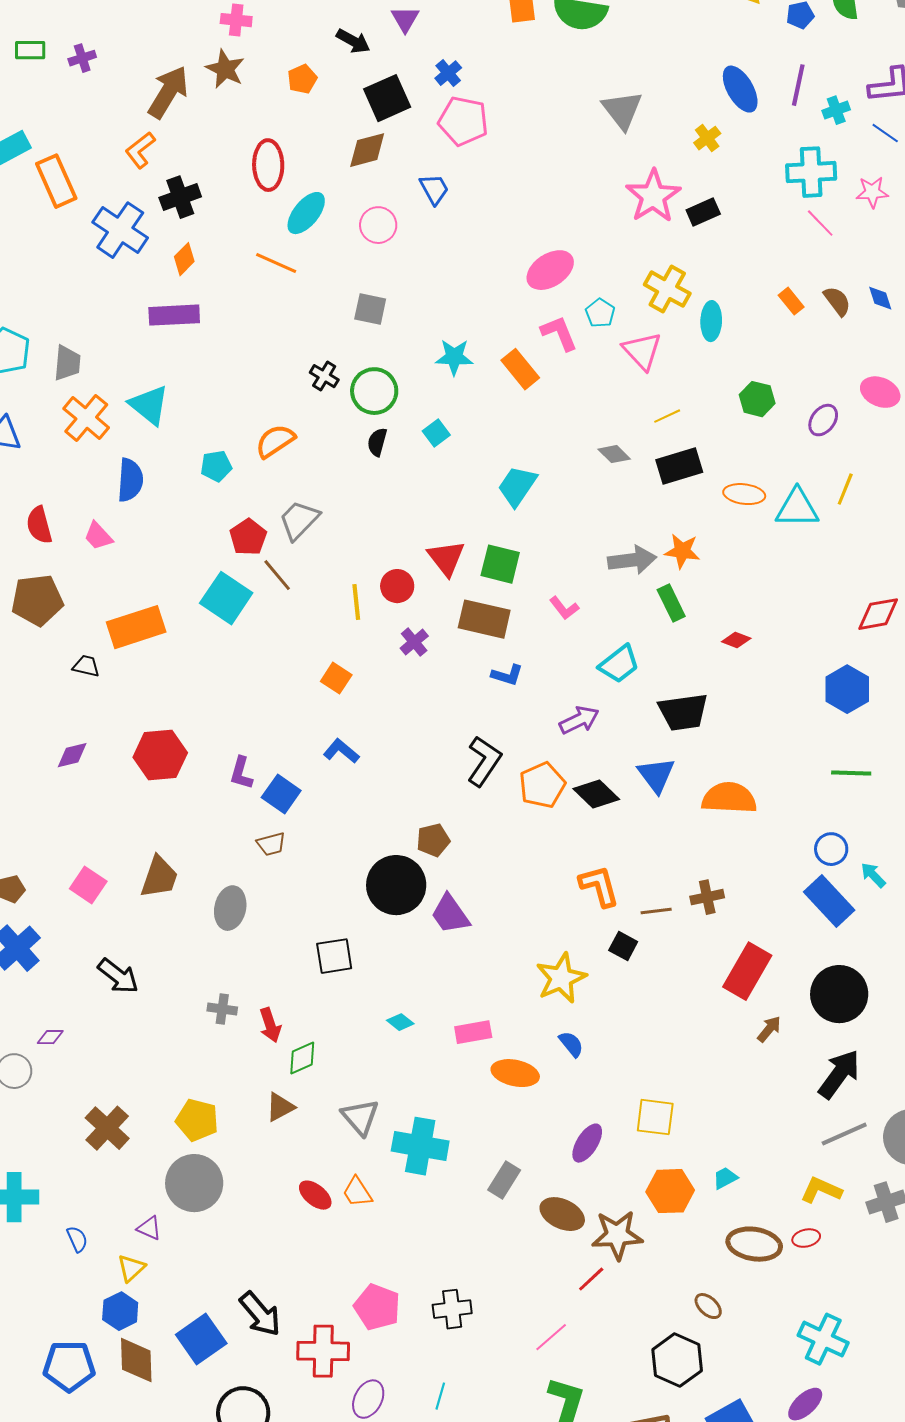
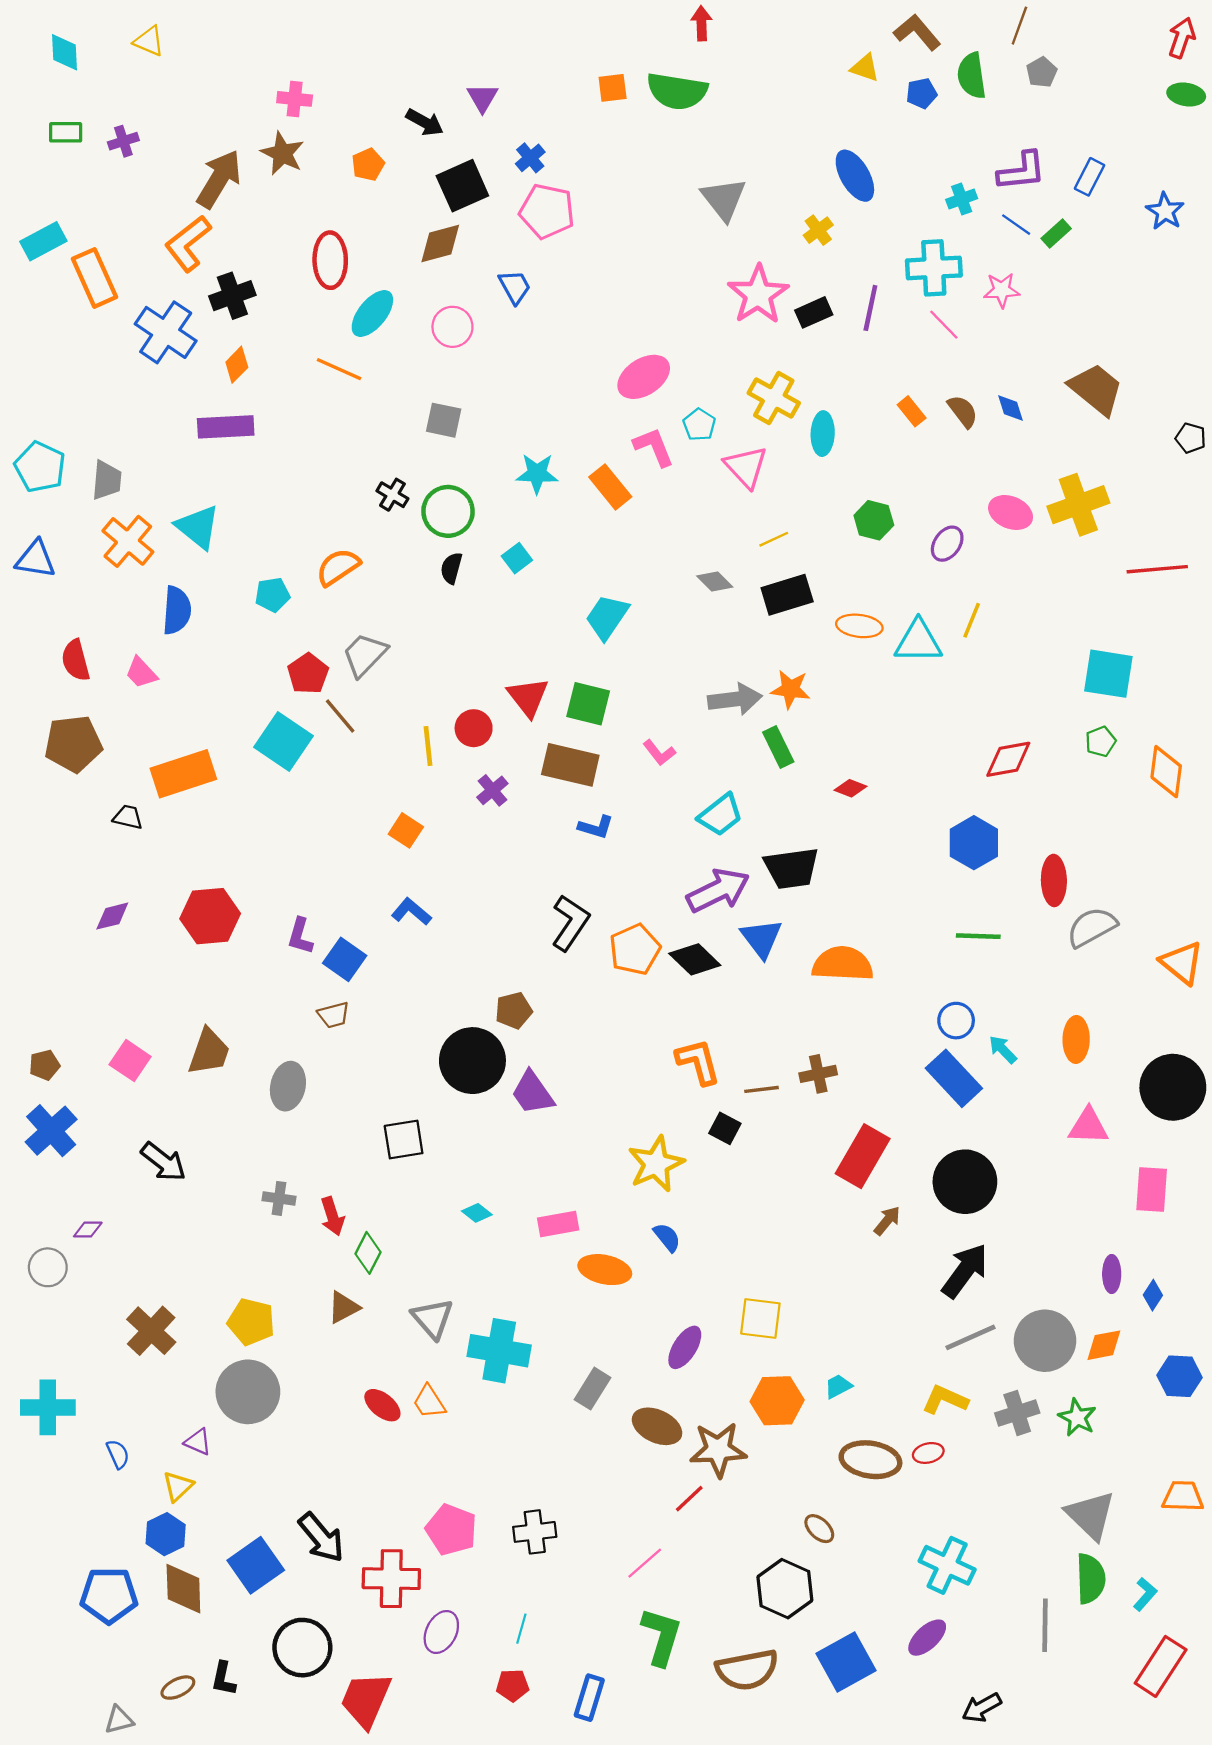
purple line: (798, 85) -> (870, 308), moved
orange L-shape: (140, 150) -> (188, 243), size x1.4
purple arrow: (579, 720) -> (718, 890), moved, size x1.4
green diamond: (302, 1058) -> (368, 1253), turned -39

